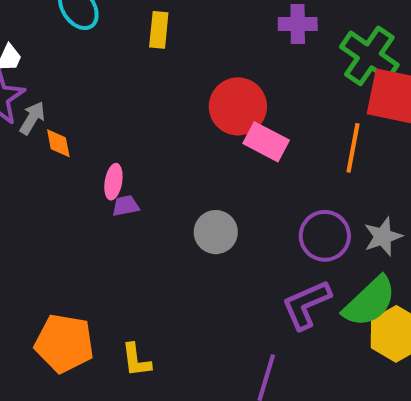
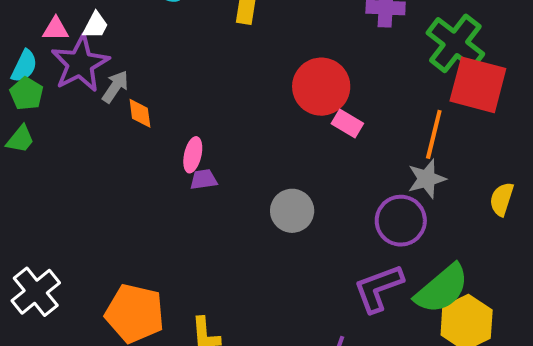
pink rectangle: (266, 142) -> (347, 123), size x0.7
gray star: (383, 237) -> (427, 179), moved

